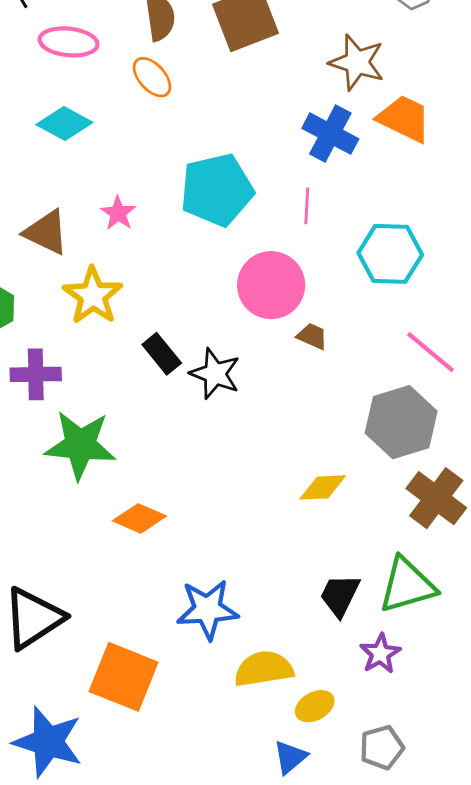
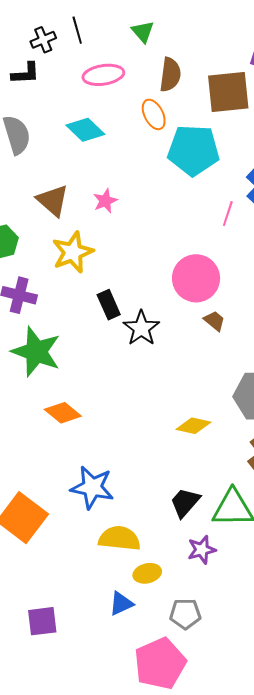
pink ellipse: (69, 42) -> (103, 75), turned -30
cyan pentagon: (217, 190) -> (193, 150), moved
pink line: (307, 206) -> (228, 214), moved

